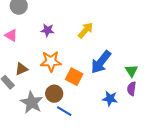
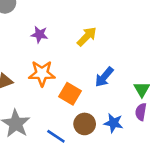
blue arrow: (101, 62) -> (104, 77), size x0.7
brown circle: (54, 94) -> (85, 124), moved

